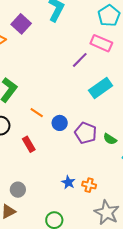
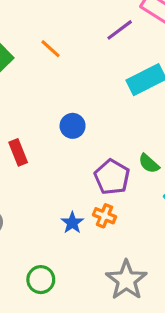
orange line: (37, 113) -> (50, 49), moved
purple pentagon: (86, 133) -> (112, 177), moved
orange cross: (89, 185) -> (104, 216), moved

